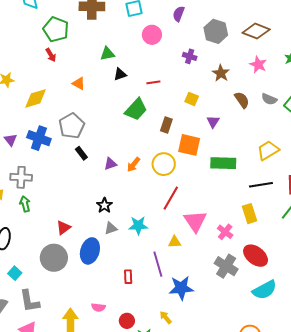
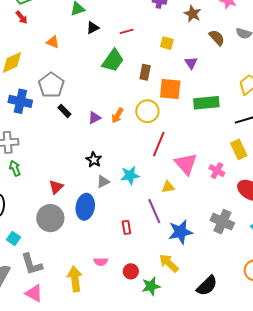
gray cross: (226, 266) -> (222, 222), moved
yellow arrow: (166, 317) -> (169, 263), size x1.5

